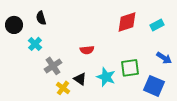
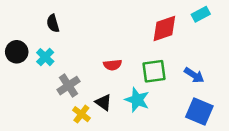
black circle: (14, 25) -> (17, 52), moved
cyan rectangle: (157, 25) -> (201, 14), moved
blue arrow: (164, 58) -> (194, 75), moved
green square: (130, 68) -> (154, 71), moved

